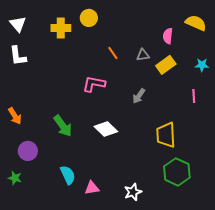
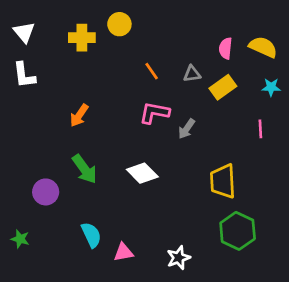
yellow semicircle: (196, 23) -> (263, 47), moved
pink L-shape: (94, 84) -> (154, 113), moved
orange arrow: (15, 116) -> (79, 115), moved, turned 66
purple circle: (28, 151) -> (46, 192), moved

